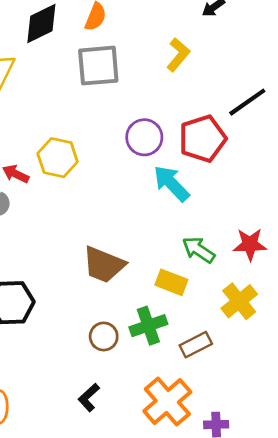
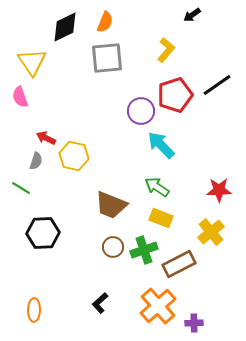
red pentagon: (203, 139) -> (175, 95), moved
yellow hexagon: (58, 158) -> (74, 156), moved
green arrow: (199, 250) -> (157, 187), moved
brown circle: (104, 336) -> (113, 247), moved
brown rectangle: (196, 345) -> (179, 264), size x1.4

